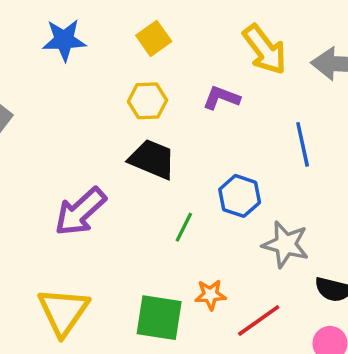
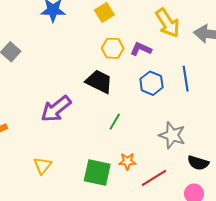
yellow hexagon: (147, 101) -> (113, 48), moved
blue hexagon: (240, 196) -> (151, 83), moved
yellow triangle: (63, 312) -> (43, 165), size x0.6

